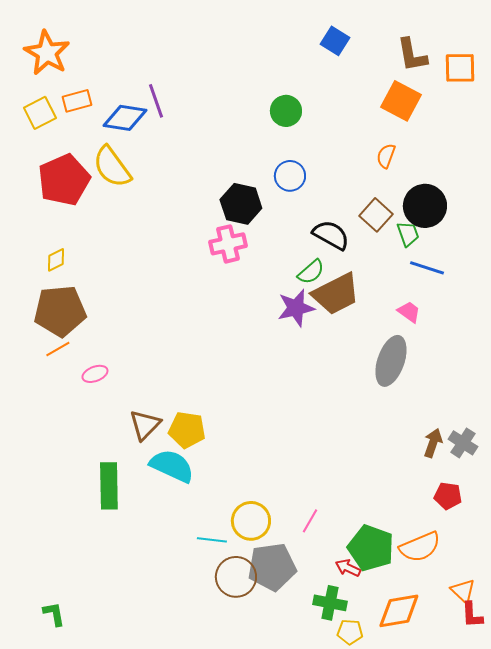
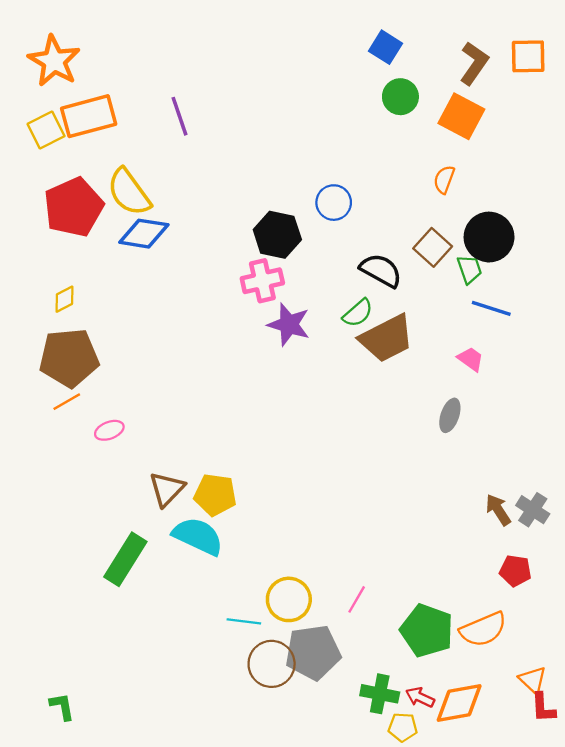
brown L-shape: (412, 55) -> (474, 63), turned -135
orange square: (460, 68) -> (528, 56), moved
orange rectangle: (77, 101) -> (89, 116), size x1.6
green circle: (286, 111) -> (400, 97), moved
blue diamond: (125, 118) -> (144, 234), moved
purple star: (296, 308) -> (289, 324), moved, turned 30
gray ellipse: (391, 361) -> (450, 415), size x0.6
brown arrow: (433, 443) -> (498, 510), turned -52
green rectangle: (109, 486) -> (125, 559), turned 33
red arrow: (348, 568) -> (420, 697), moved

